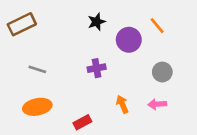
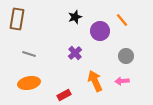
brown rectangle: (22, 24) -> (17, 19), turned -55
purple cross: (97, 68) -> (75, 53), turned -32
orange arrow: (122, 104) -> (95, 81), size x1.5

